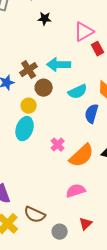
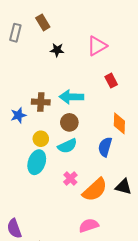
pink triangle: (84, 32) -> (97, 46), moved
brown cross: (29, 70) -> (41, 102), turned 36
brown circle: (44, 88) -> (69, 122), moved
cyan semicircle: (78, 92) -> (67, 146), moved

